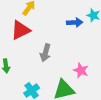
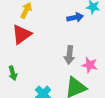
gray arrow: (45, 53) -> (69, 55), moved

